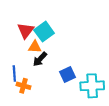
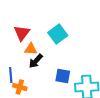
cyan square: (44, 32) -> (58, 34), moved
blue square: (68, 75) -> (63, 76), turned 35

